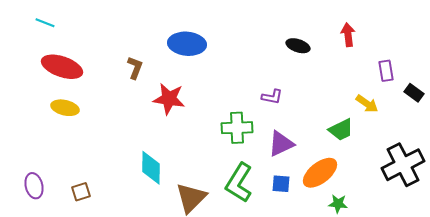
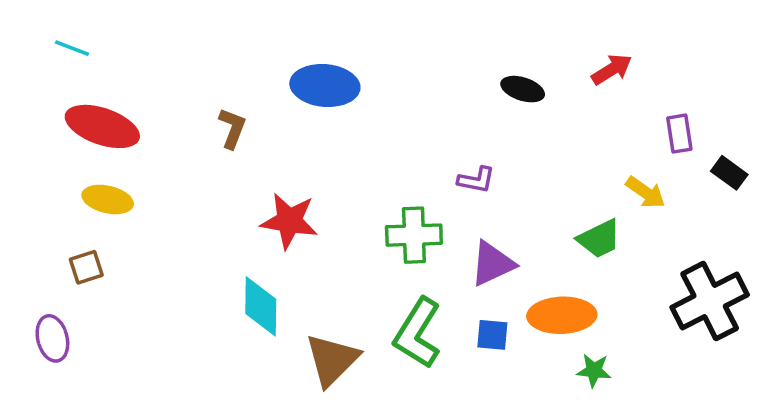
red arrow: (348, 35) -> (612, 69), turned 65
red star: (169, 99) -> (289, 221), moved
orange ellipse: (320, 173) -> (562, 315), turned 36
brown square: (81, 192) -> (86, 267), moved

